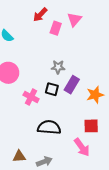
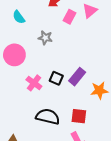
gray star: (58, 67) -> (45, 38), moved
red square: (91, 126) -> (79, 116), moved

